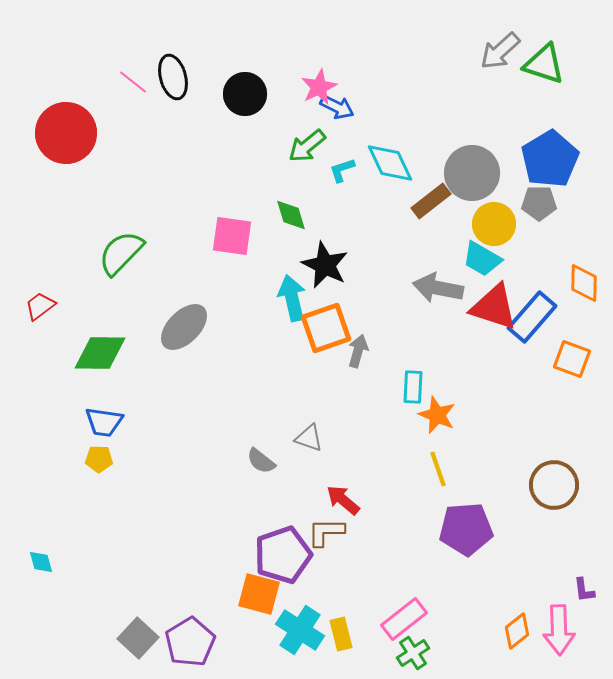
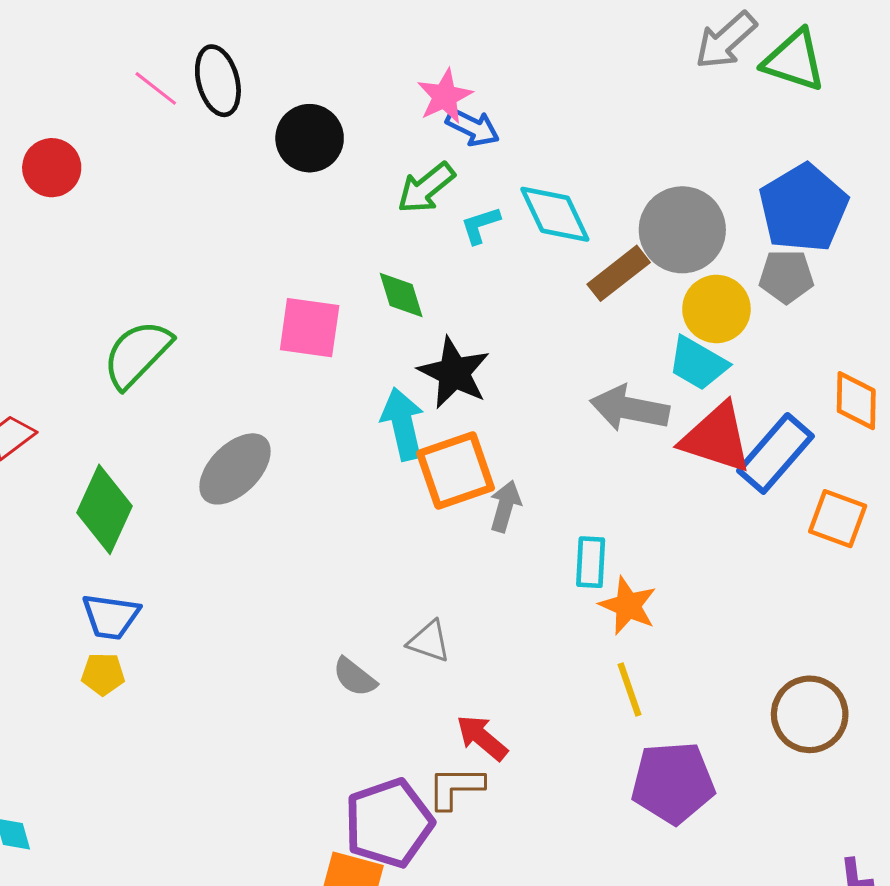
black circle: (245, 94) -> (310, 138), moved
red circle: (66, 133) -> (52, 168), size x0.6
green diamond: (100, 353) -> (105, 509), turned -66

